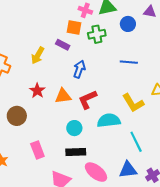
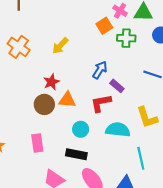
orange square: (74, 28) -> (104, 26), turned 35
purple rectangle: (63, 45) -> (117, 86), moved
orange triangle: (63, 96) -> (67, 100), moved
brown circle: (17, 116) -> (44, 104), moved

